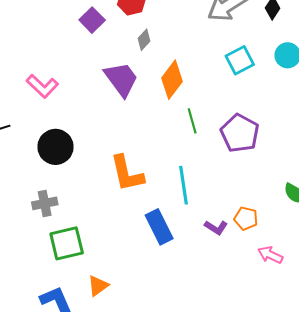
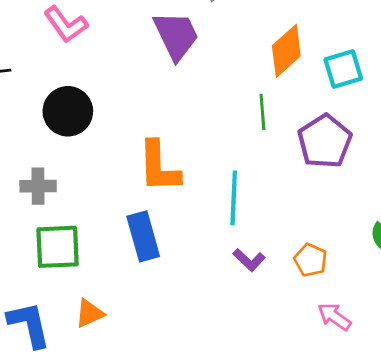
cyan square: (240, 60) -> (343, 69), moved
orange diamond: (172, 80) -> (286, 51), moved
blue rectangle: (159, 227) -> (143, 236), moved
purple L-shape: (216, 227) -> (249, 260), moved

